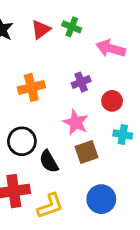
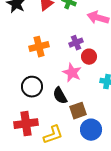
red circle: (112, 101) -> (89, 57), moved
brown square: (86, 152) -> (78, 111), moved
black semicircle: (49, 161) -> (60, 96), moved

